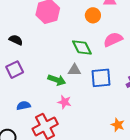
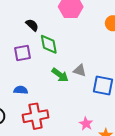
green diamond: (82, 48) -> (49, 44), moved
pink star: (64, 102) -> (86, 124), moved

